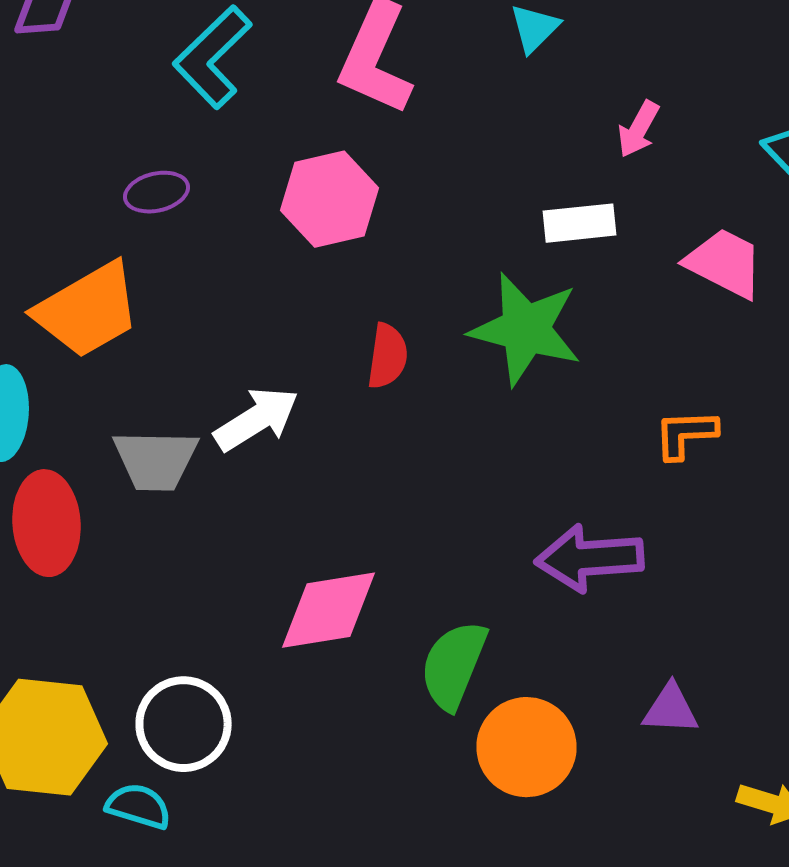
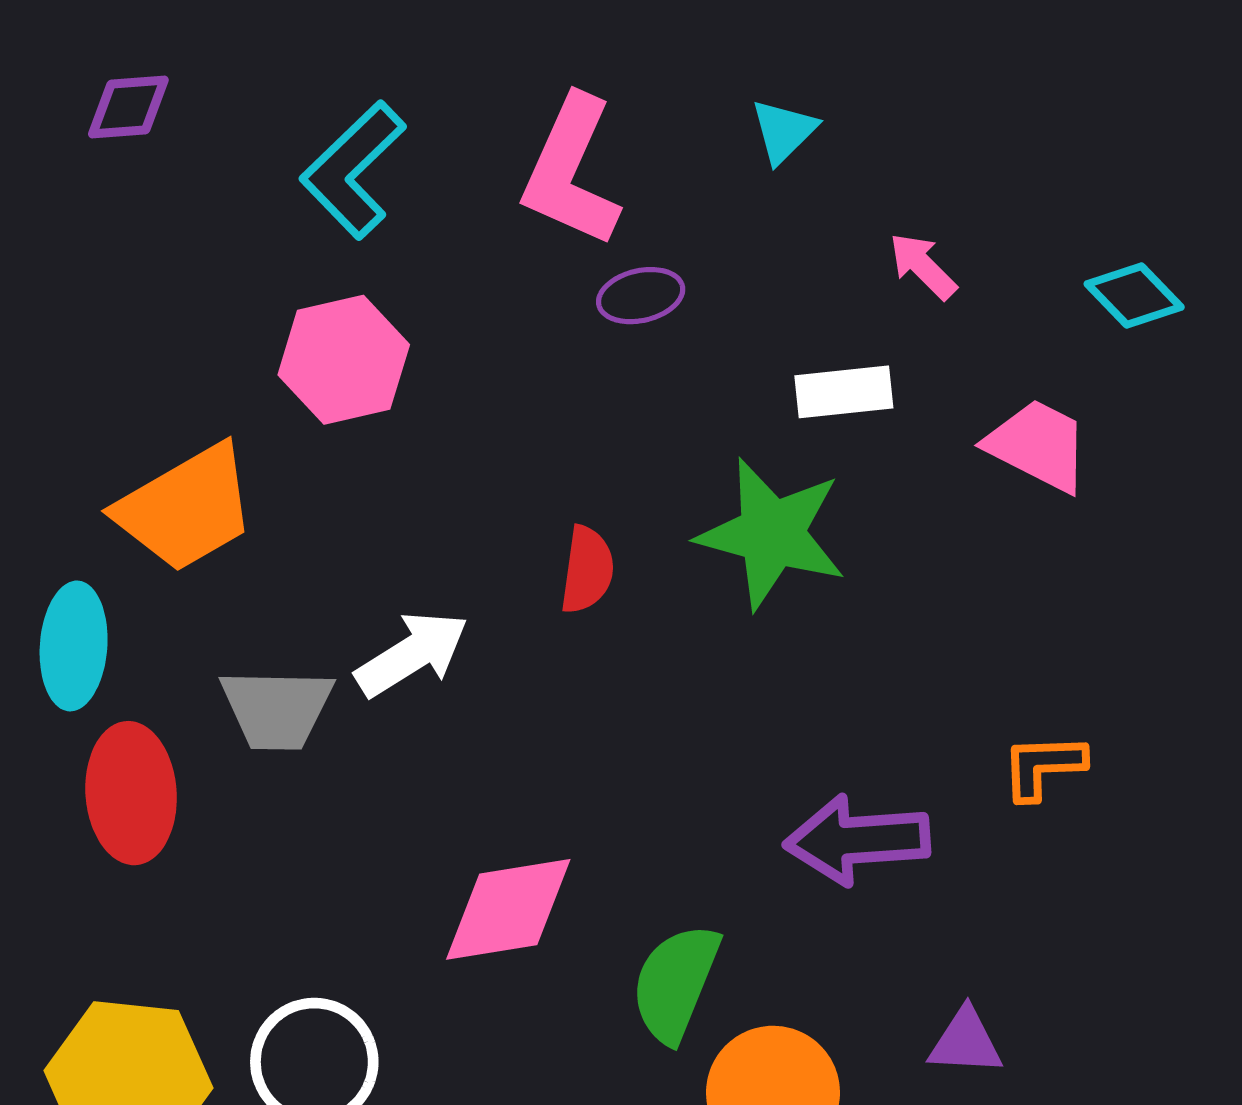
pink arrow: (638, 129) -> (923, 266), turned 106
purple ellipse: (156, 192) -> (641, 296), moved
pink hexagon: (330, 199) -> (344, 360), moved
orange L-shape: (686, 434) -> (1043, 766), moved

